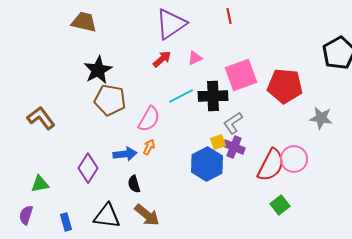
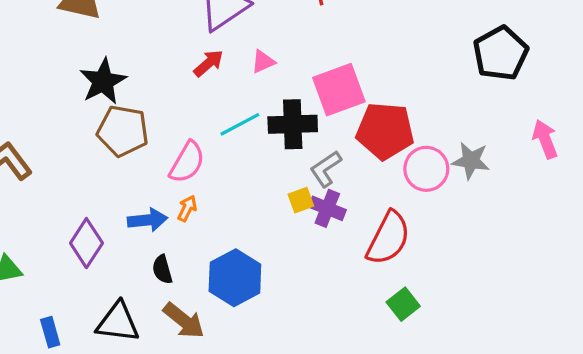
red pentagon: (285, 86) -> (385, 131), moved
pink circle: (294, 159) -> (426, 169), moved
blue hexagon: (207, 164) -> (235, 278), moved

